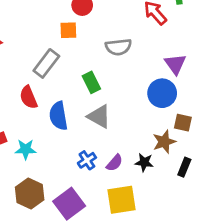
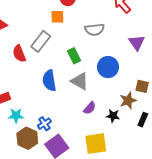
blue circle: (162, 93) -> (108, 67), moved
red semicircle: (28, 97) -> (19, 54), moved
cyan star: (26, 149) -> (16, 116), moved
blue cross: (87, 160) -> (44, 124), moved
purple semicircle: (114, 163) -> (90, 108), moved

